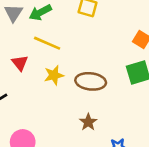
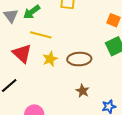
red triangle: (20, 63) -> (22, 54), size x1.5

